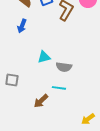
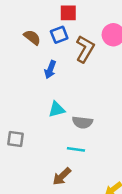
blue arrow: (22, 26) -> (50, 70), moved
brown arrow: (41, 101) -> (62, 176), moved

